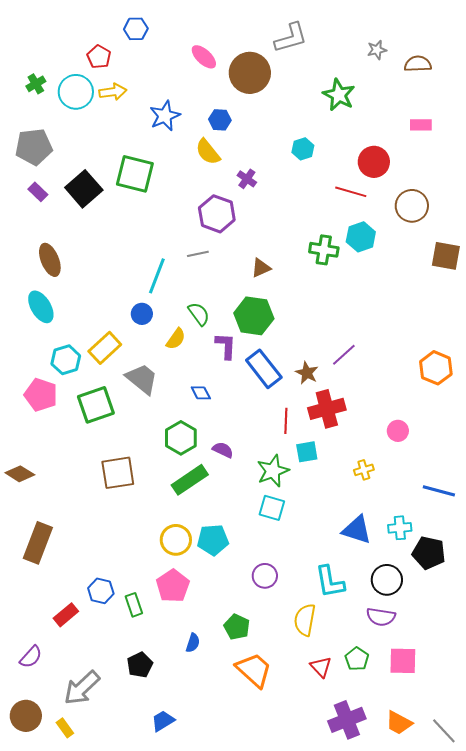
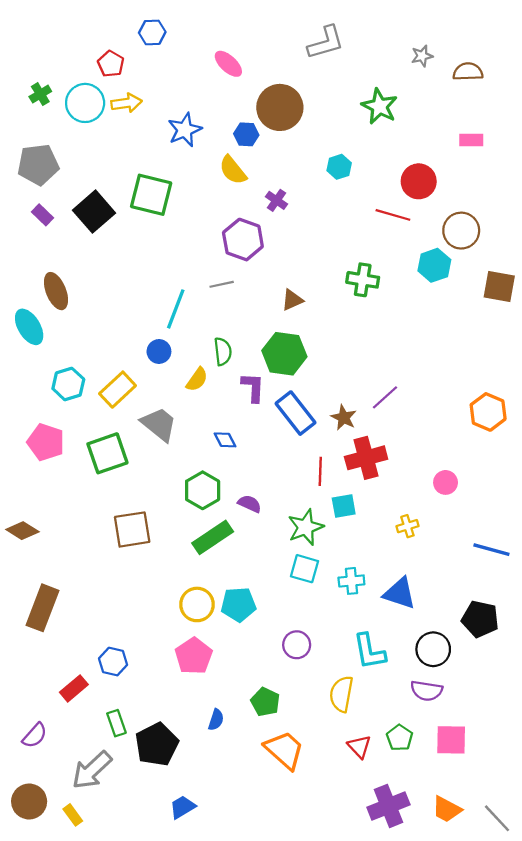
brown circle: (250, 73) -> (280, 107), moved
cyan hexagon: (361, 237) -> (434, 265), moved
cyan ellipse: (41, 307) -> (29, 327), moved
green semicircle: (199, 314) -> (223, 351), turned 30
cyan hexagon: (66, 360) -> (68, 384), moved
cyan cross: (400, 528) -> (351, 581), moved
green rectangle: (134, 605) -> (116, 723), moved
black pentagon: (140, 665) -> (157, 744), size x1.5

